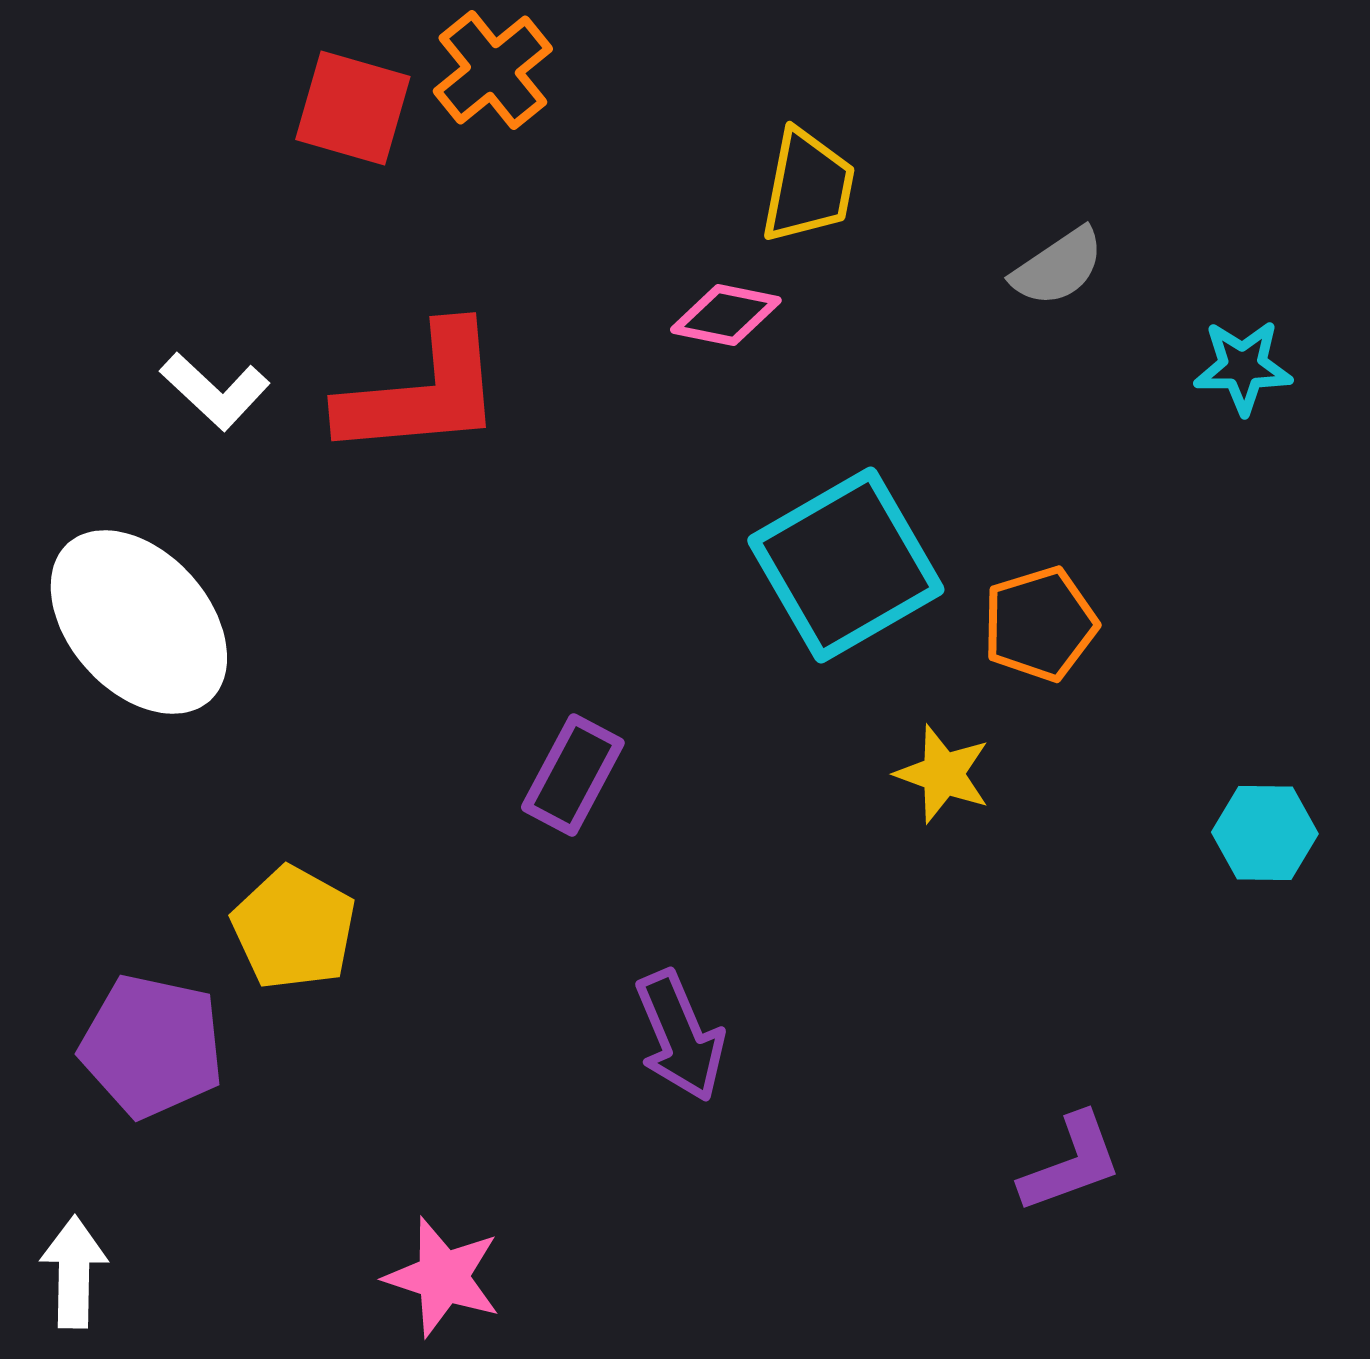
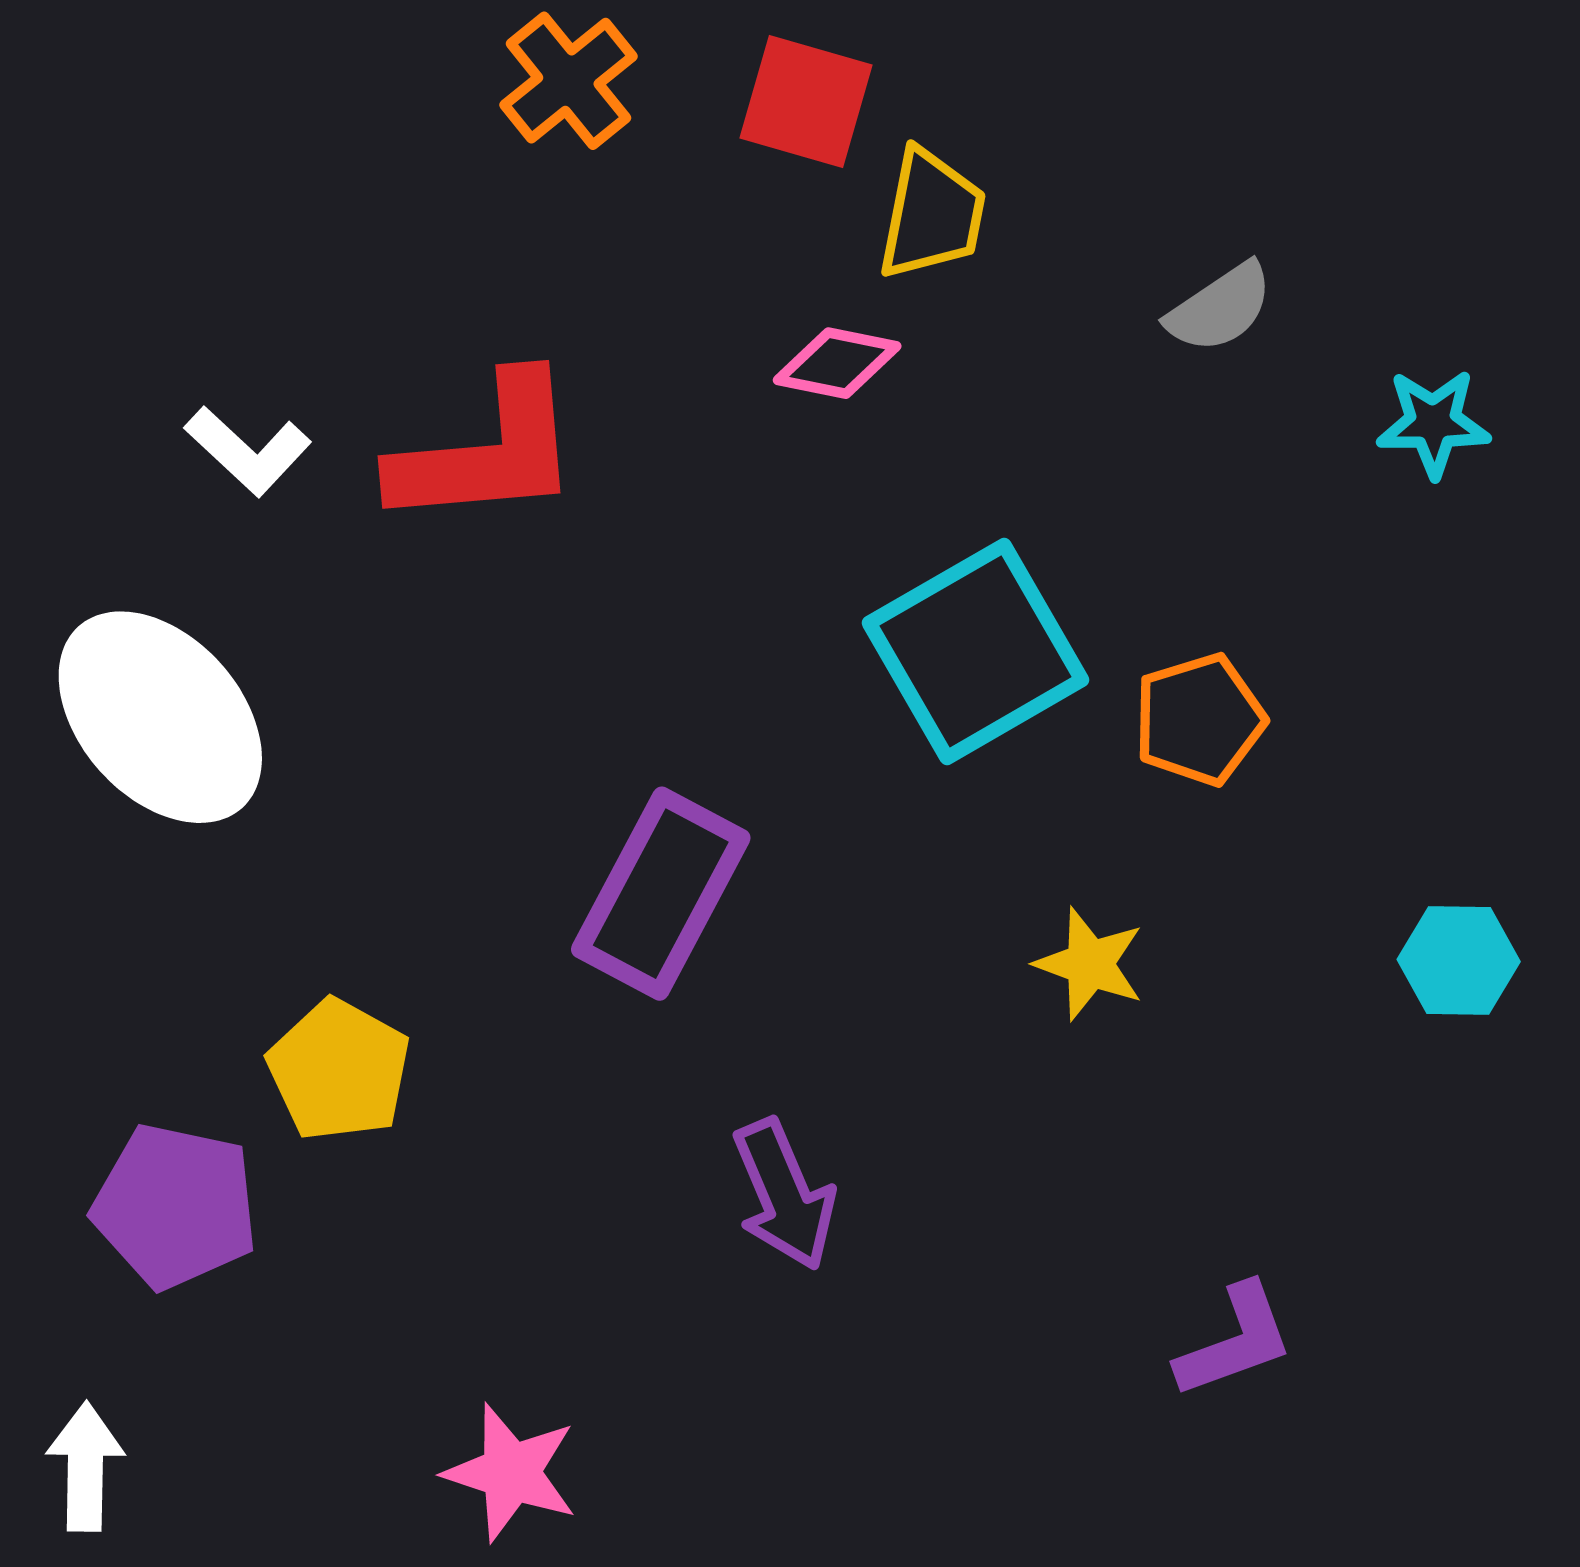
red square: (353, 108) -> (806, 101), moved
yellow star: (943, 774) -> (1090, 964), moved
purple rectangle: (573, 775) -> (661, 894), size x1.5

